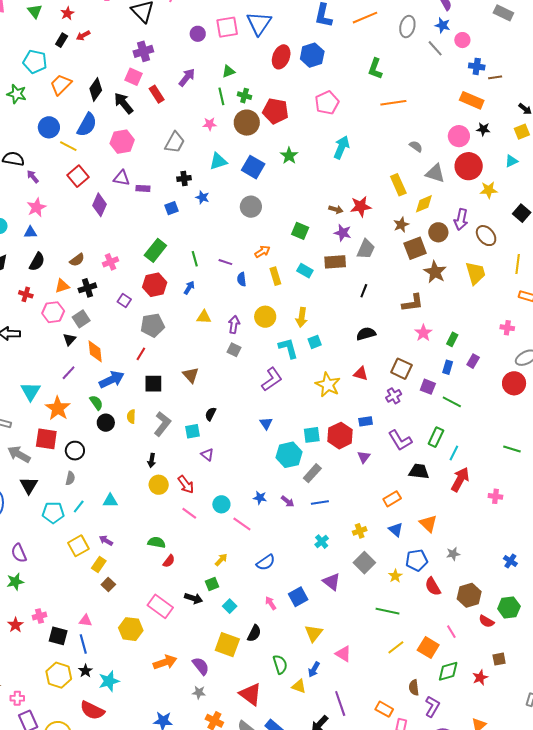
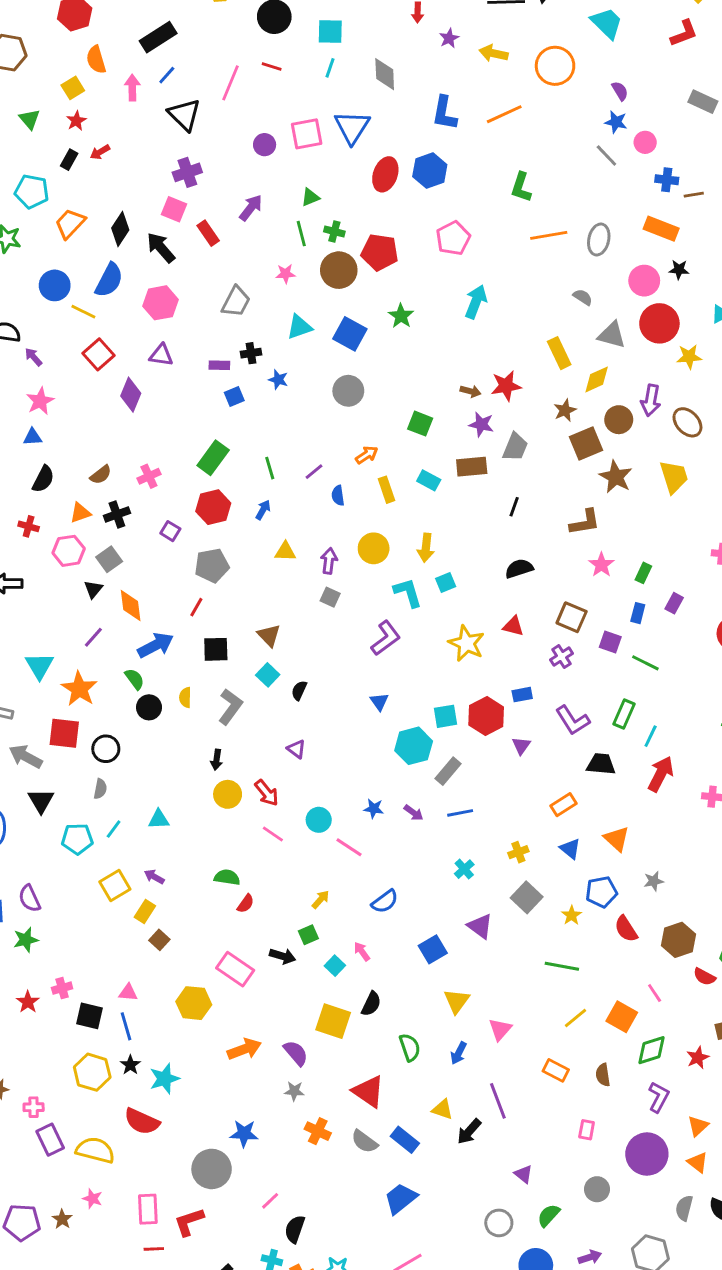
gray ellipse: (407, 27) -> (599, 239), moved
purple rectangle: (143, 188) -> (219, 365), moved
purple line: (225, 262) -> (314, 472), turned -56
cyan square: (192, 431) -> (268, 675), moved, turned -35
pink arrow: (271, 603) -> (362, 951), moved
pink triangle: (343, 654) -> (500, 1029), turned 42
yellow triangle: (299, 686) -> (442, 1109), moved
purple L-shape: (432, 706) -> (659, 1097), moved
orange rectangle: (384, 709) -> (556, 1070), moved

